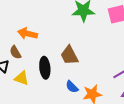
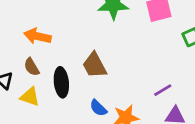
brown semicircle: (15, 52) -> (32, 67), moved

